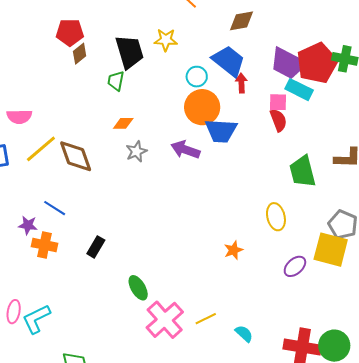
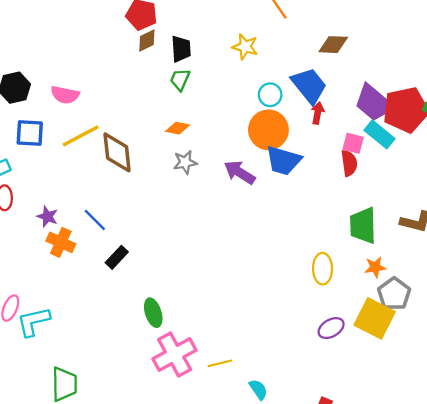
black trapezoid: (130, 52) -> (181, 49), moved, size x0.7
blue line: (55, 208) -> (95, 220), moved
orange star: (233, 250) -> (375, 267), moved

